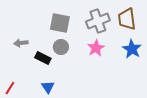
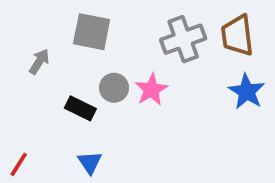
gray square: (60, 23) -> (92, 32), moved
gray arrow: (21, 43) -> (39, 62), moved, turned 128
pink star: (96, 48) -> (151, 90), moved

